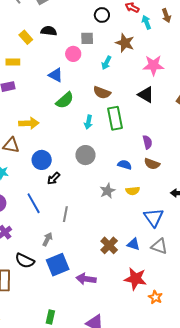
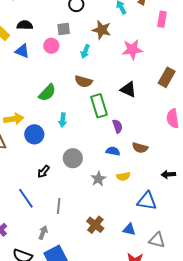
blue triangle: (56, 75) -> (22, 51), moved
black triangle: (146, 95) -> (128, 89), moved
cyan arrow: (88, 122) -> (63, 120), moved
purple semicircle: (147, 142) -> (118, 126), moved
gray circle: (85, 155) -> (73, 158), moved
blue circle: (42, 160) -> (34, 134), moved
blue triangle: (154, 217) -> (147, 201), turned -40
brown cross: (109, 245) -> (95, 225), moved
gray triangle: (159, 246) -> (157, 240), moved

